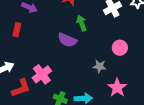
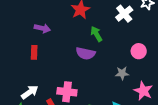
pink cross: (42, 74) -> (67, 92), turned -36

